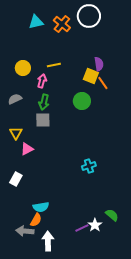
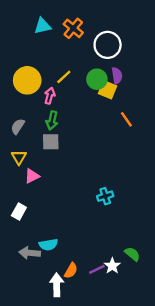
white circle: (89, 16) -> (108, 45), moved
yellow line: (54, 65) -> (64, 77), turned -32
yellow circle: (23, 68) -> (27, 80), size x1.5
orange line: (103, 83) -> (126, 119), moved
gray semicircle: (15, 99) -> (18, 126), moved, turned -32
green circle: (82, 101) -> (97, 79), moved
orange semicircle: (36, 220) -> (71, 271), moved
gray arrow: (25, 231) -> (30, 253), moved

